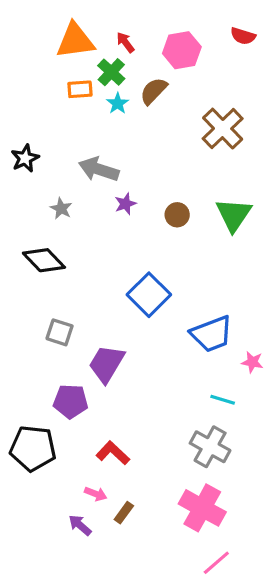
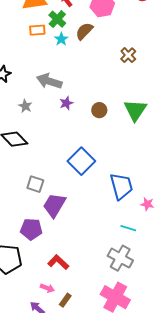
brown cross: (223, 129) -> (128, 55), size x0.6
gray square: (60, 332) -> (35, 184), moved
blue trapezoid: (212, 334) -> (121, 186), turned -84

